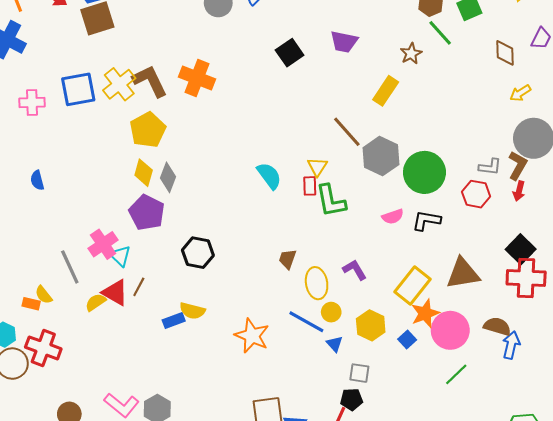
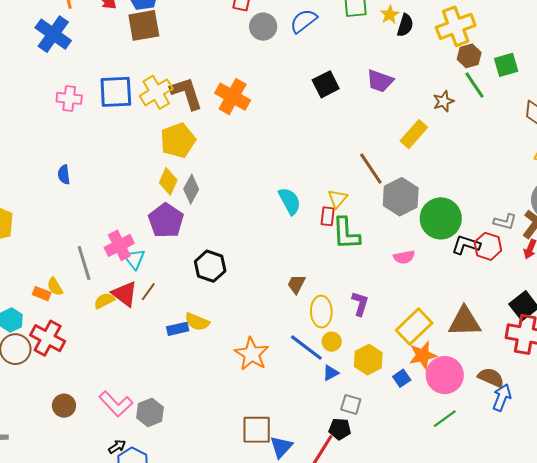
black L-shape: (426, 220) -> (466, 245), moved
purple L-shape: (355, 270) -> (360, 304), turned 40
blue triangle: (334, 344) -> (331, 373), turned 36

